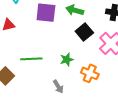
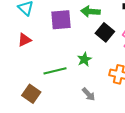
green star: (67, 60) -> (84, 59), moved

